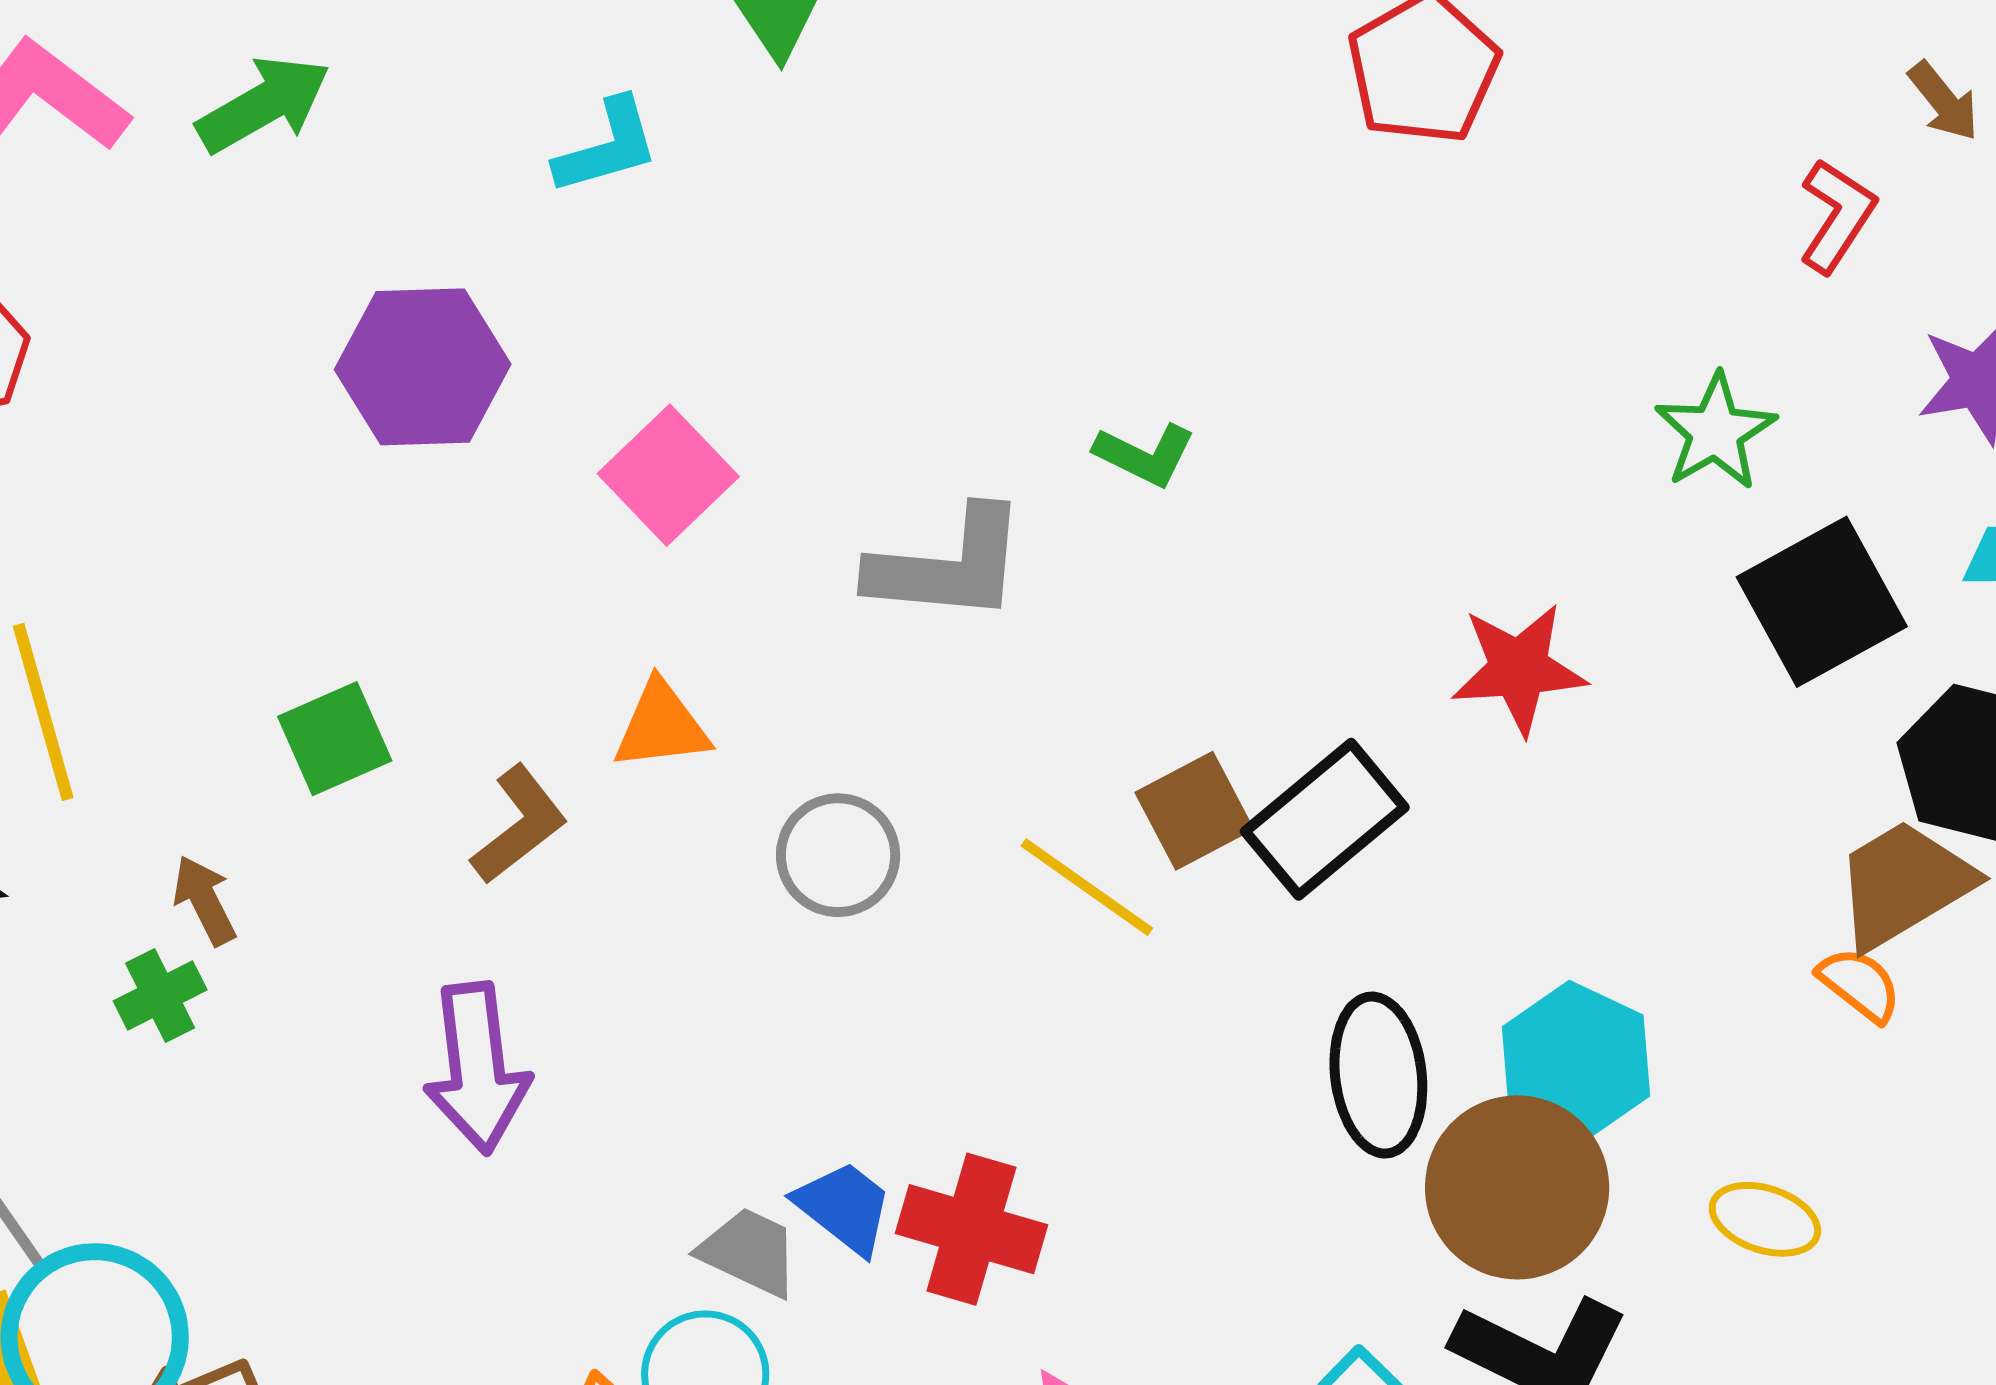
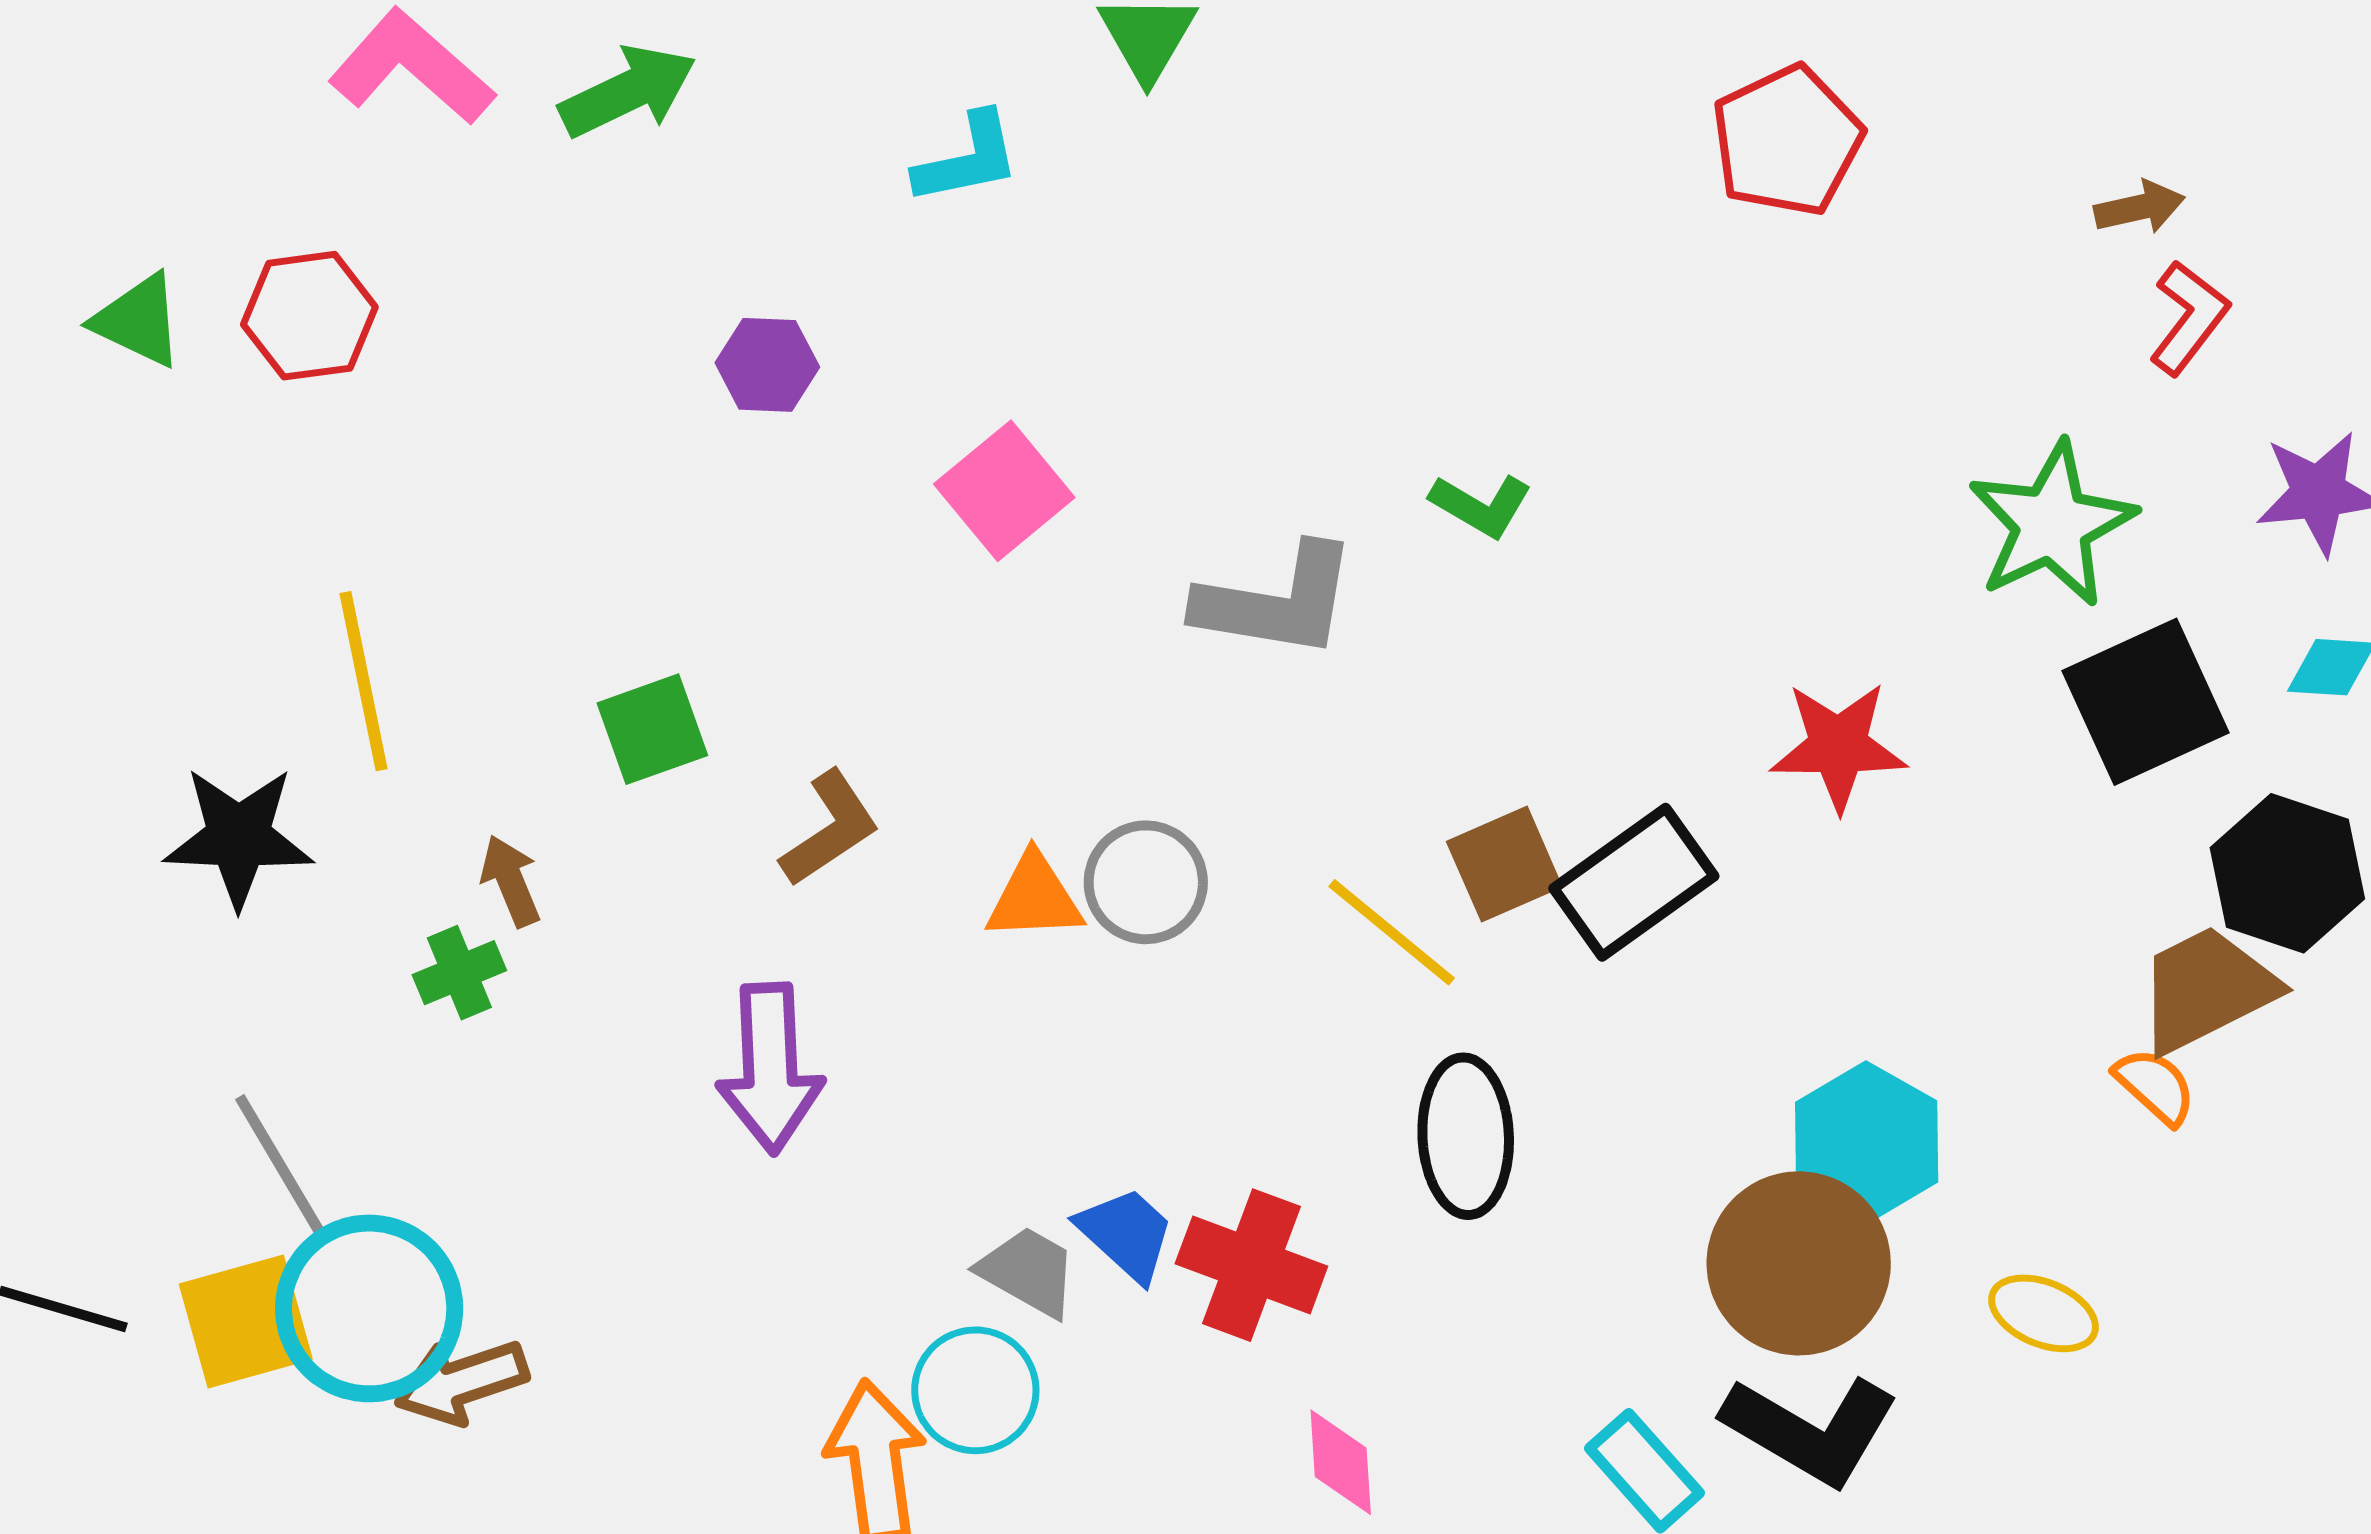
brown arrow: (1944, 101) -> (2140, 207), moved, turned -68
purple hexagon: (423, 367) -> (767, 365), size x0.6
green star: (1715, 432) -> (2052, 524), size x1.4
orange triangle: (661, 726) -> (1034, 898), moved
black ellipse: (1378, 1075) -> (1466, 1136), moved

